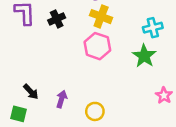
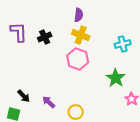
green star: (144, 56) -> (116, 78), moved
purple arrow: (62, 99) -> (49, 102), turned -64

